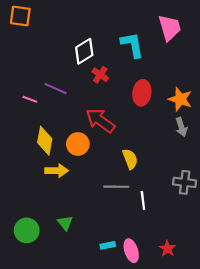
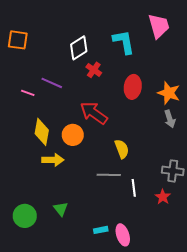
orange square: (20, 16) -> (18, 40), moved
red star: (167, 249) -> (163, 197), moved

